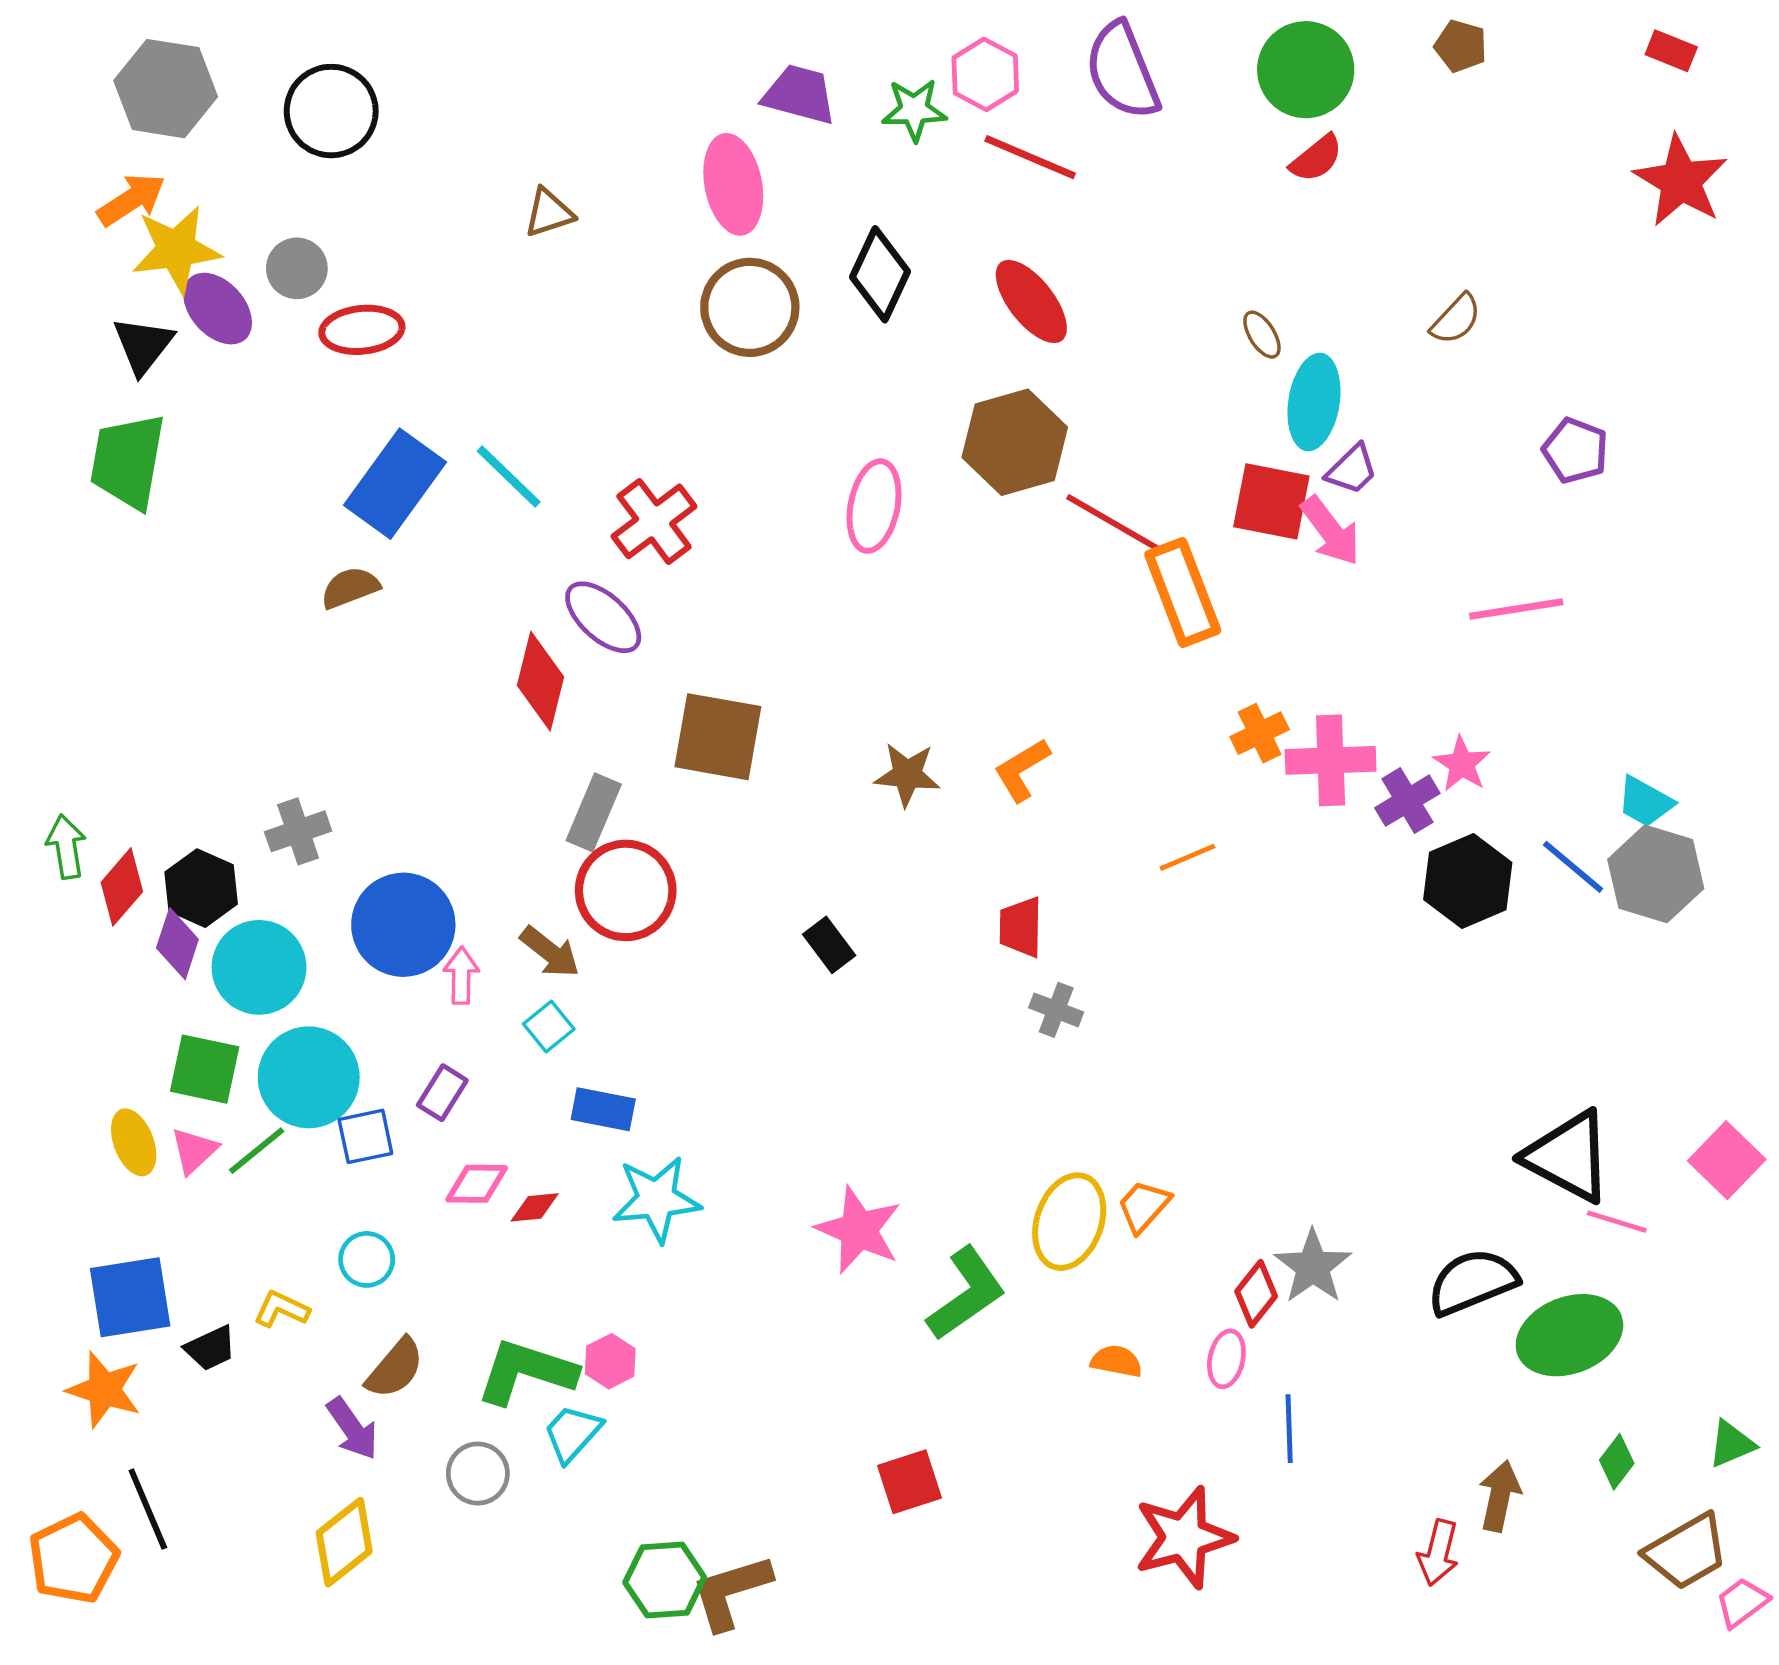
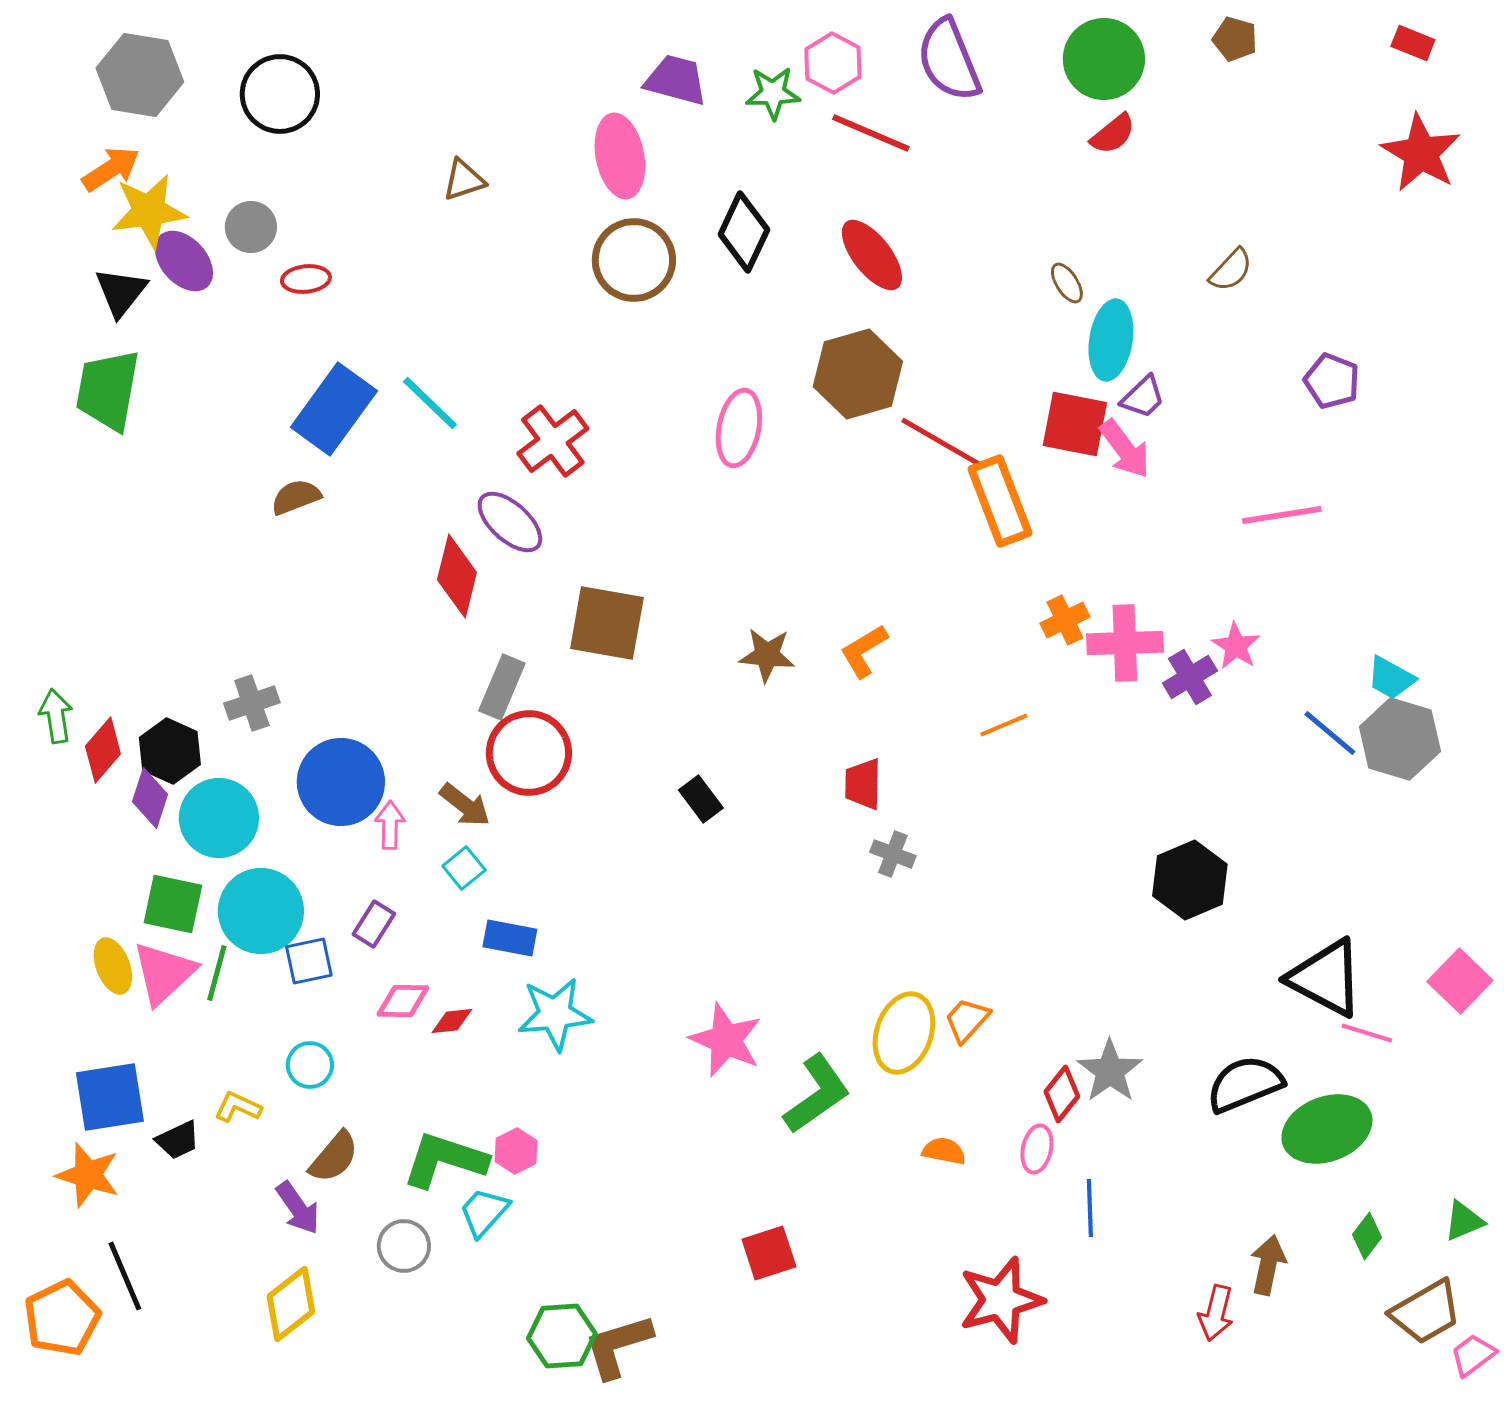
red ellipse: (362, 330) -> (306, 279), size x0.7
black hexagon: (1468, 881) -> (1190, 880), moved
pink triangle: (194, 1151) -> (164, 973), size x1.6
green line: (257, 1151) -> (217, 973), turned -36

